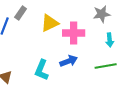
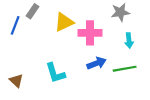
blue arrow: (69, 61) -> (96, 63), moved
cyan L-shape: (42, 70) -> (55, 73), turned -40

